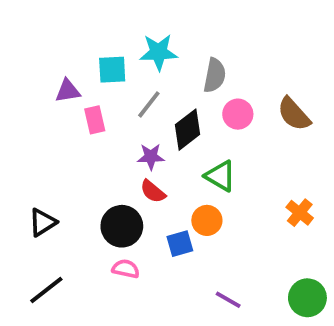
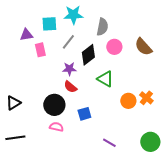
orange circle: (207, 220) -> (128, 101), moved
black line: (46, 290) -> (15, 138), turned 30

